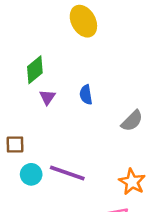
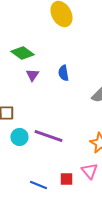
green diamond: (35, 70) -> (22, 53), turned 75

